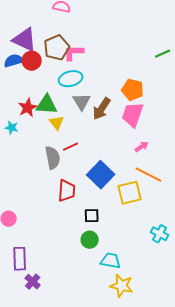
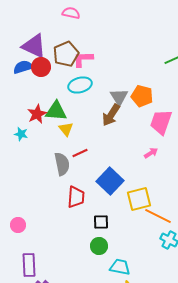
gray triangle: (82, 102) -> (119, 97), moved
pink trapezoid: (133, 115) -> (161, 122), moved
orange line: (149, 175) -> (158, 216), moved

